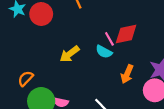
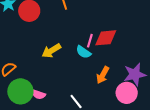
pink line: (109, 39) -> (90, 41), turned 40

